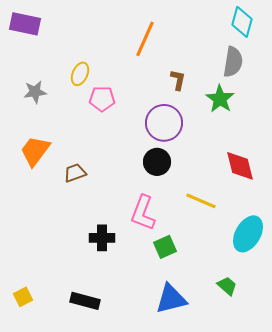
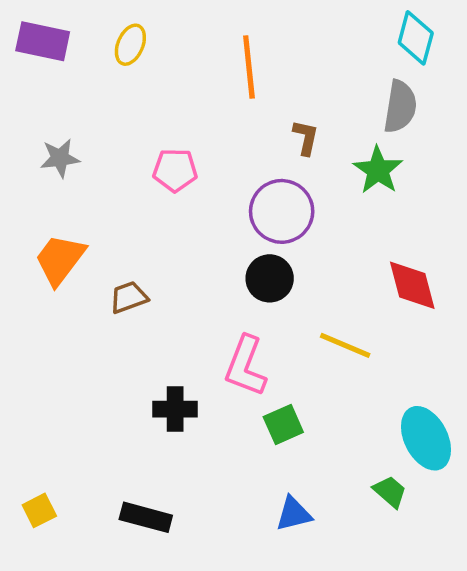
orange line: (145, 39) -> (249, 67), turned -30
yellow ellipse: (80, 74) -> (130, 45), moved
cyan ellipse: (248, 234) -> (426, 438), moved, turned -57
blue triangle: (171, 299) -> (294, 514), size x0.7

